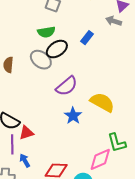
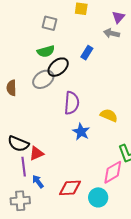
gray ellipse: (41, 60) -> (43, 79), turned -65
purple semicircle: (67, 86) -> (72, 103), turned -40
yellow semicircle: (102, 102) -> (109, 115), size x0.7

